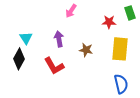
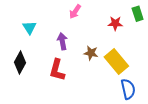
cyan triangle: (26, 38) -> (29, 28), moved
yellow rectangle: (120, 49) -> (116, 61), moved, turned -45
red L-shape: (54, 66) -> (57, 70), turned 45

